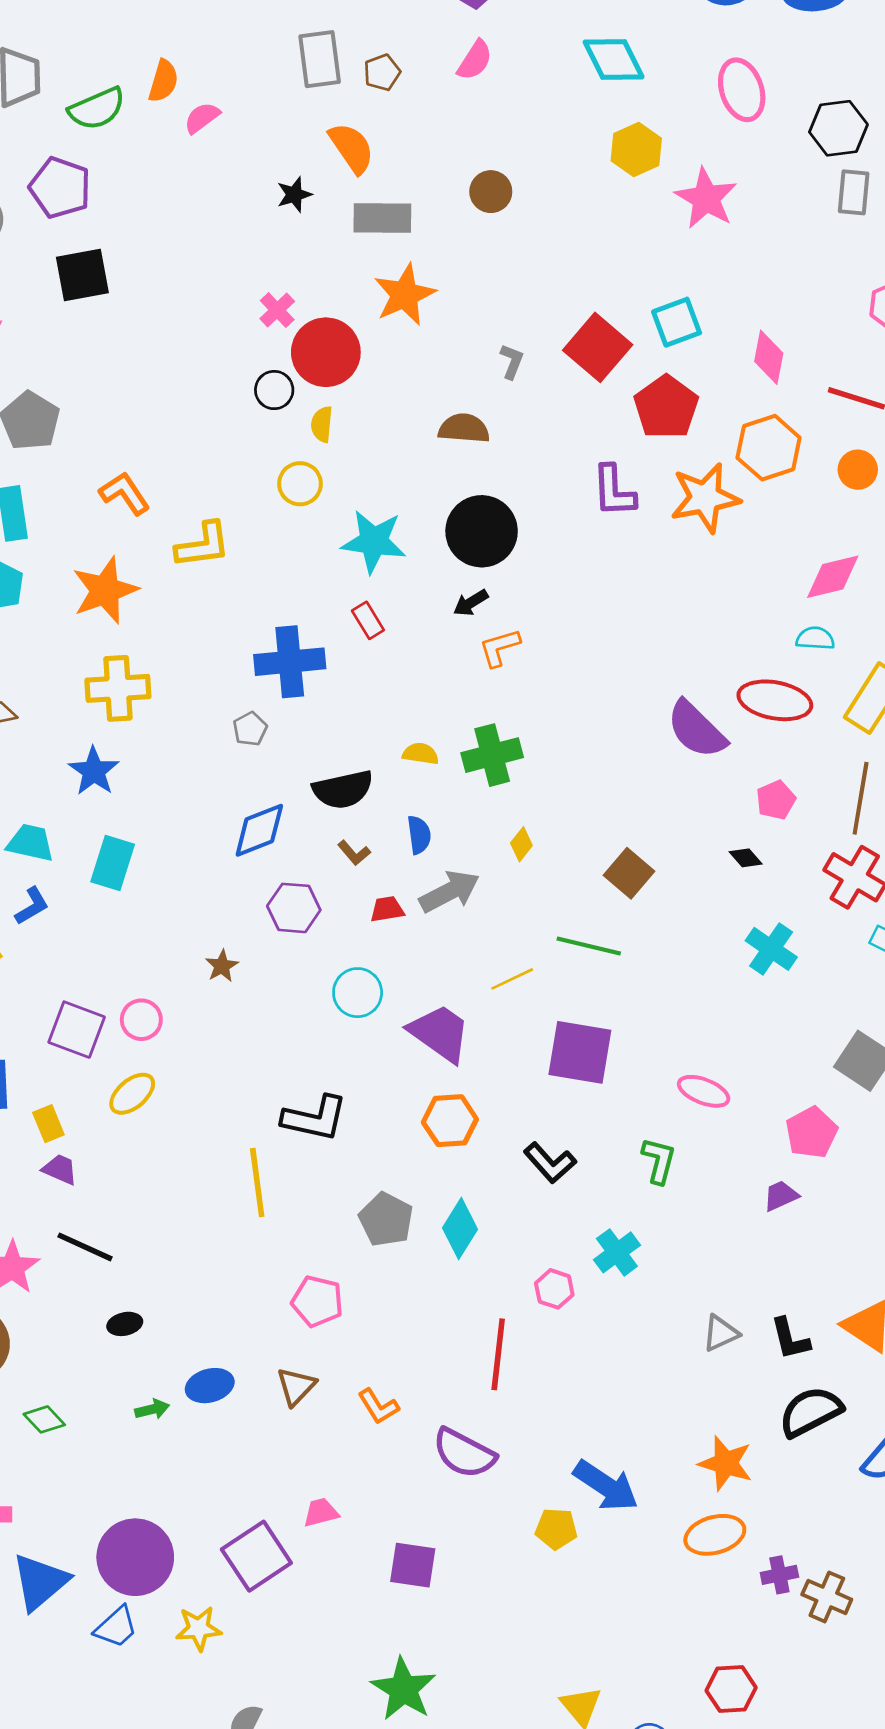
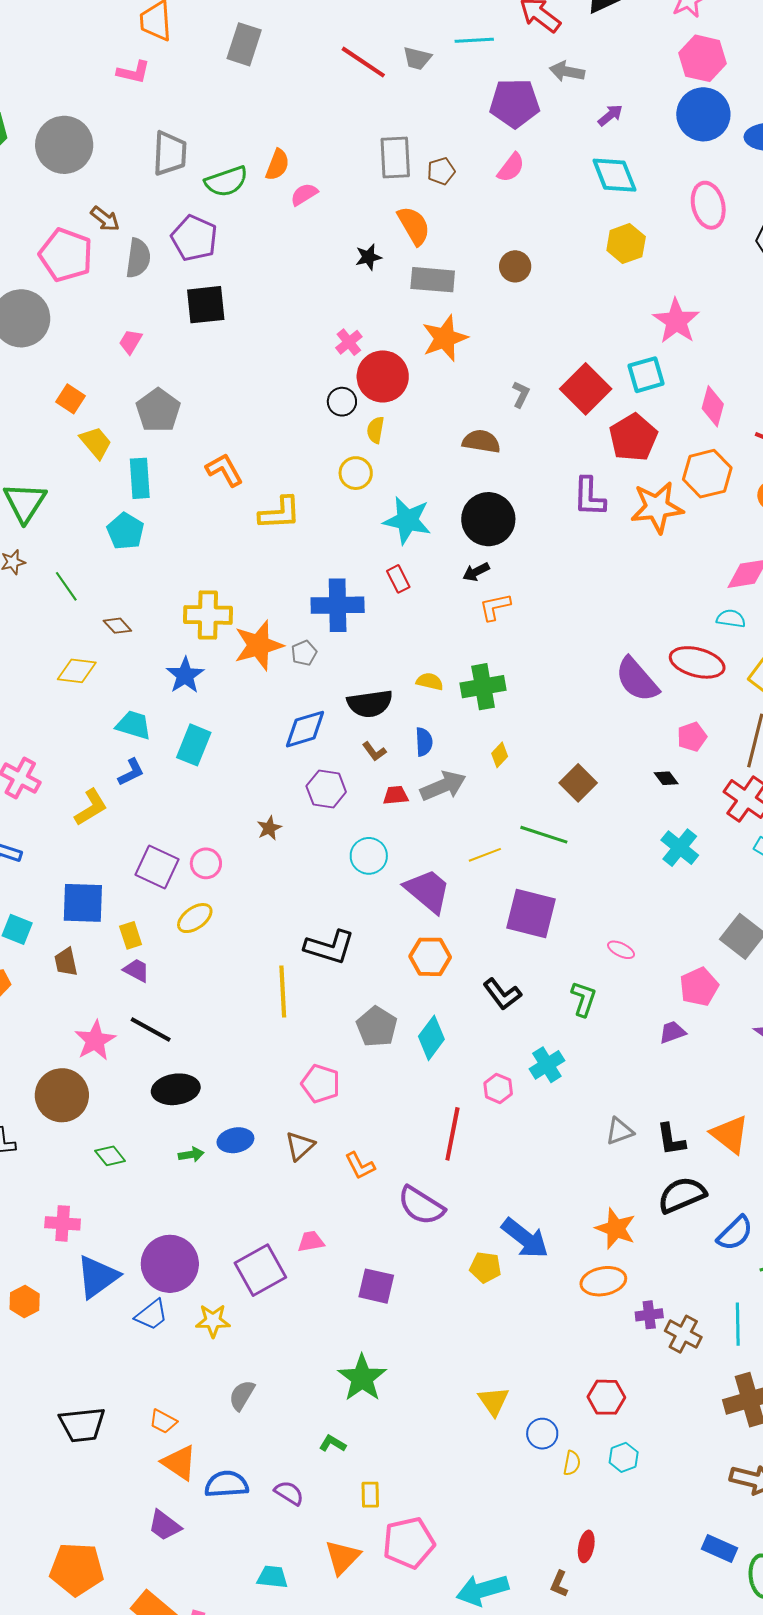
pink star: (706, 198) -> (676, 321), moved
orange star: (105, 590) -> (259, 645), moved
pink ellipse: (704, 1091) -> (621, 950), size x0.7
black ellipse: (125, 1324) -> (176, 1089), size x1.8

